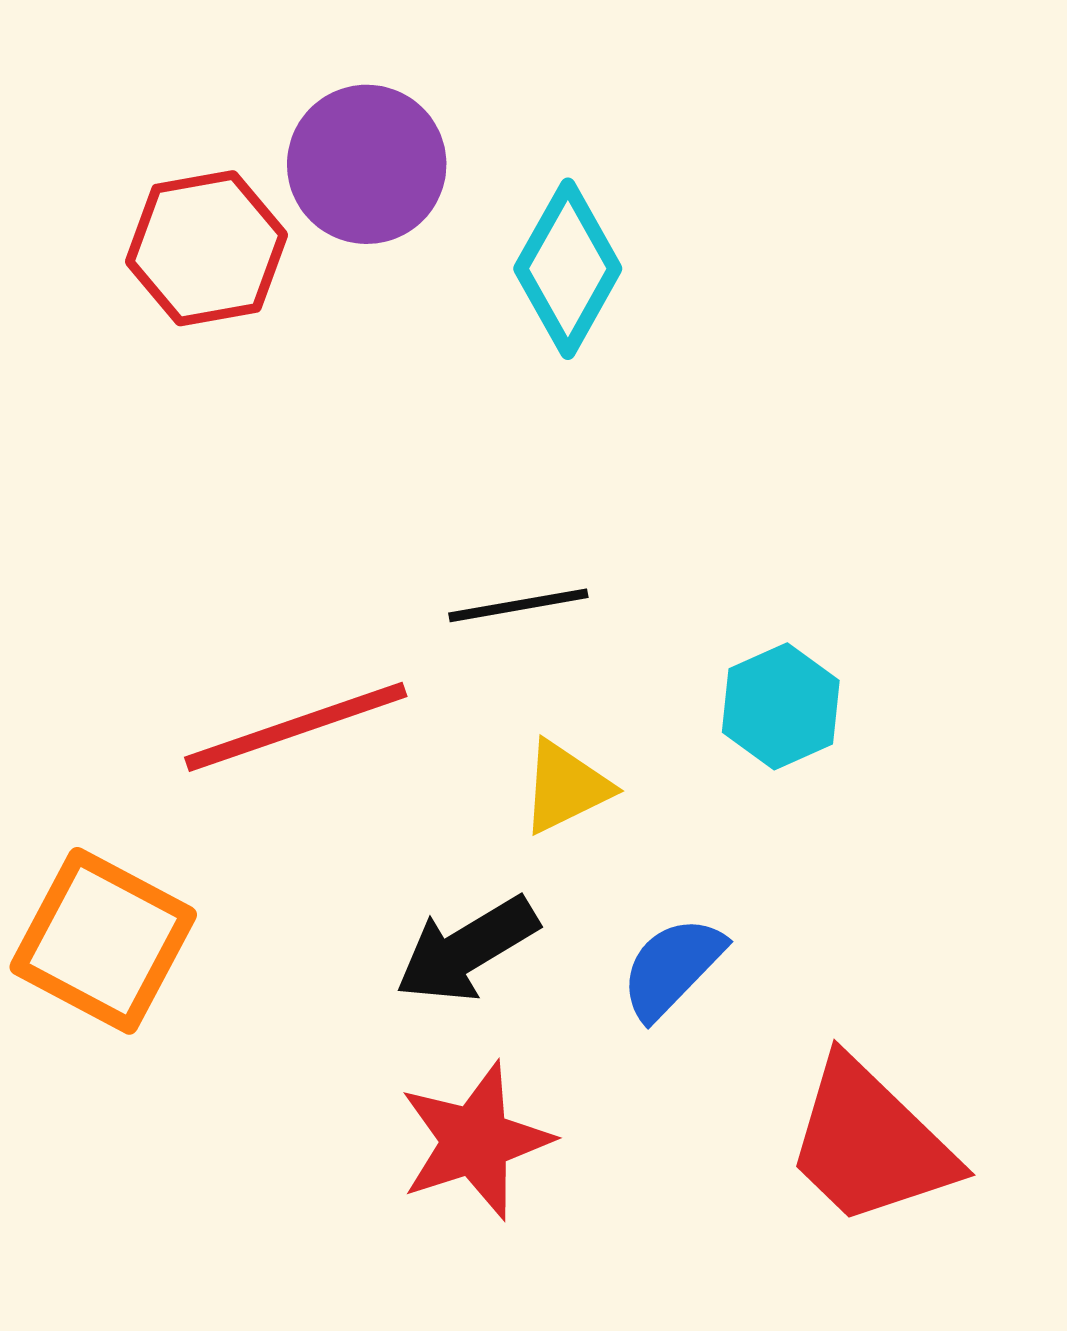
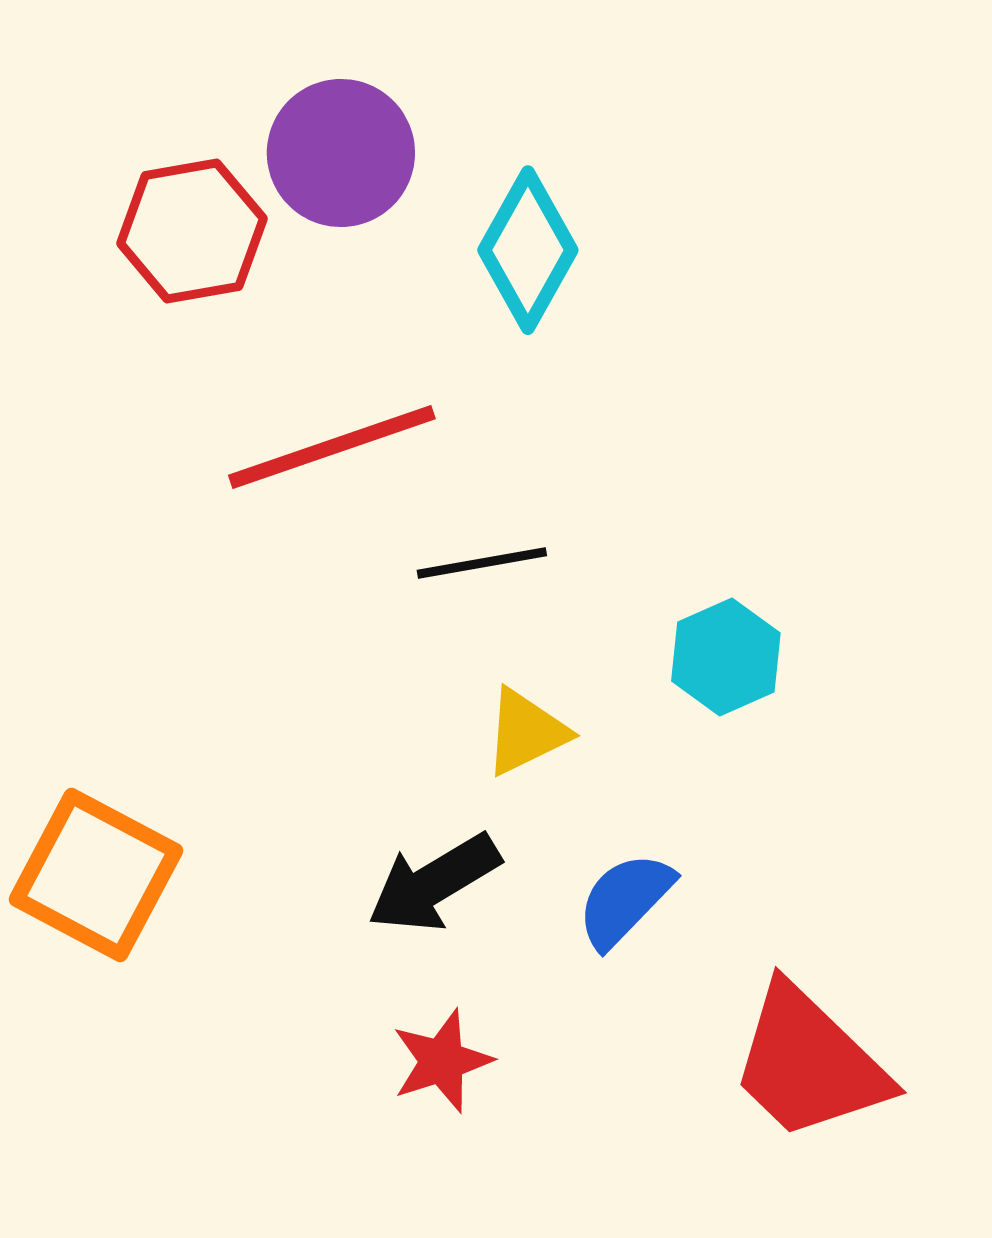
red line: (296, 727) -> (332, 447), moved
red star: (475, 1141) -> (442, 1061), size x0.7

